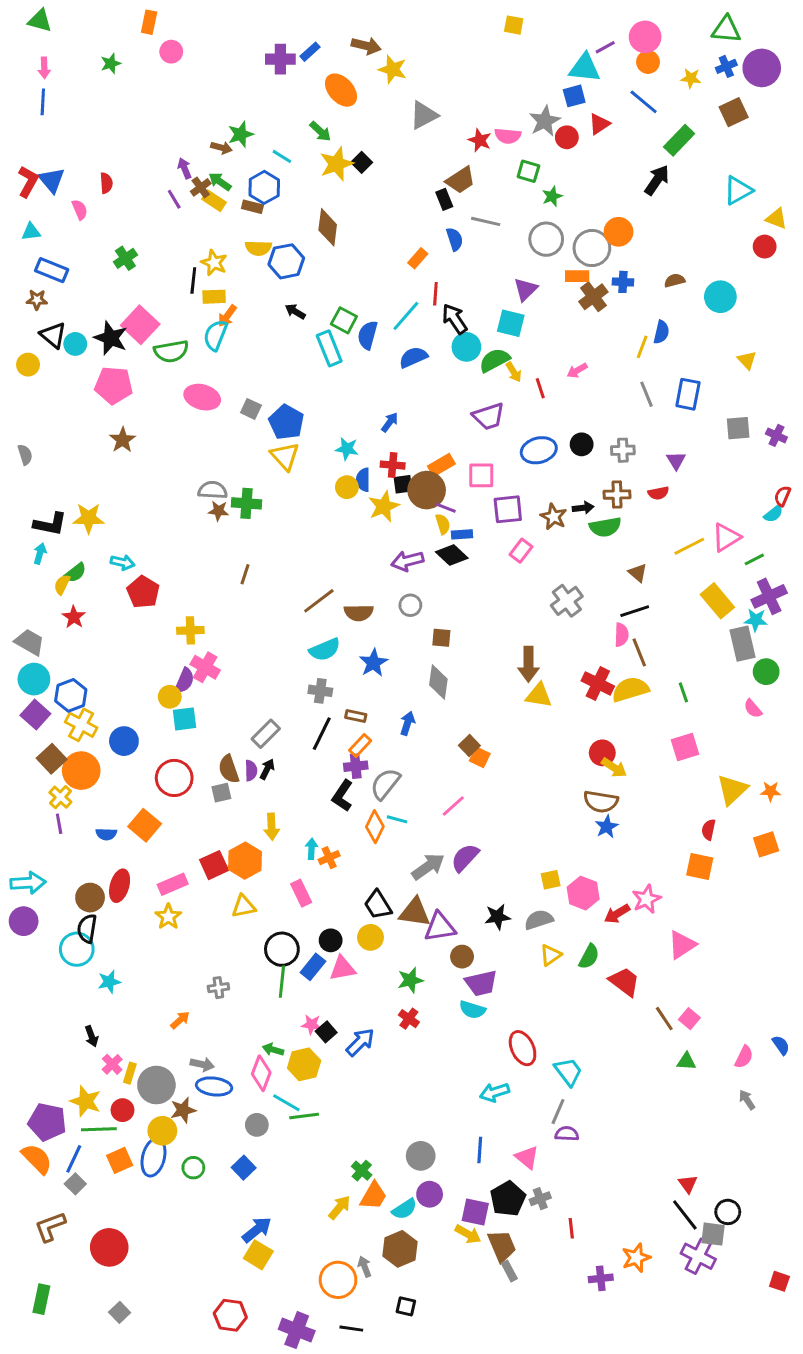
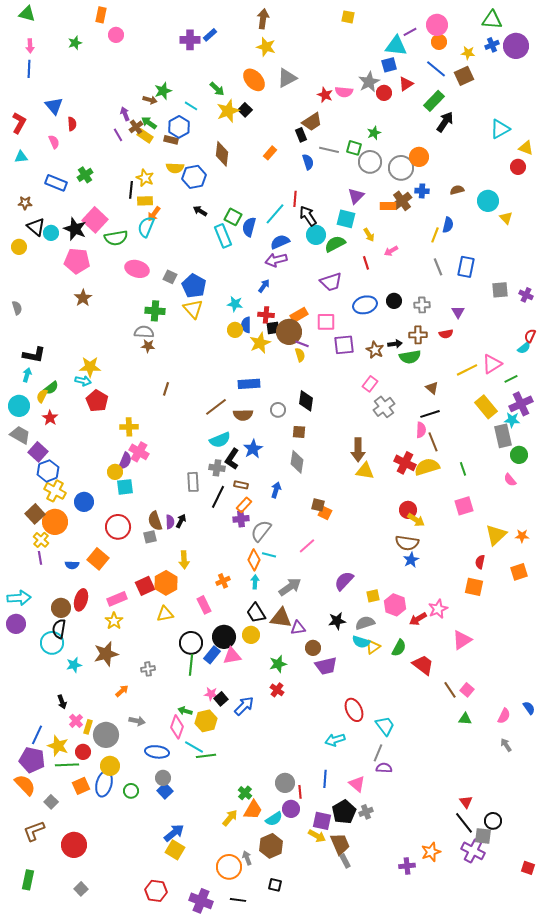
brown arrow: (366, 46) -> (263, 19), moved, turned -96
orange ellipse: (341, 90) -> (254, 80), moved
brown square: (734, 112) -> (464, 76), moved
green rectangle: (679, 140) -> (434, 101), moved
green square: (528, 171) -> (354, 148), moved
blue triangle: (52, 180) -> (54, 106), moved
orange rectangle: (418, 258) -> (270, 153), moved
blue rectangle: (52, 270) -> (56, 183), moved
orange rectangle: (577, 276) -> (388, 206), moved
yellow triangle: (747, 360) -> (506, 218), moved
yellow arrow: (514, 372) -> (369, 235), moved
green cross: (246, 503) -> (155, 311), moved
yellow star: (89, 518) -> (90, 367), moved
blue rectangle: (462, 534) -> (249, 384), moved, size x1.5
pink rectangle: (521, 551) -> (370, 384), moved
black diamond: (452, 555) -> (306, 401), moved, turned 55
purple arrow: (407, 561) -> (276, 260), moved
cyan circle: (34, 679) -> (19, 406), moved
purple square: (35, 714) -> (38, 452), moved
gray rectangle: (266, 734) -> (193, 482), moved, turned -48
brown square: (469, 745) -> (318, 505), turned -32
black L-shape: (342, 796) -> (232, 459), moved
cyan arrow: (311, 849) -> (255, 582), moved
purple semicircle: (465, 858) -> (344, 581), moved
purple triangle: (440, 927) -> (298, 628), size x0.7
black circle: (331, 940) -> (224, 637), size x1.5
cyan semicircle: (472, 1010) -> (361, 642), moved
blue ellipse: (214, 1086) -> (157, 752), moved
brown star: (183, 1110) -> (106, 654), moved, size x1.4
gray circle: (257, 1125) -> (163, 778), moved
blue line: (74, 1159) -> (37, 735), moved
red line: (571, 1228) -> (300, 792), moved

